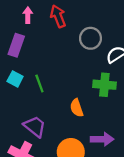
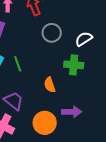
gray circle: (90, 38) -> (52, 33), moved

